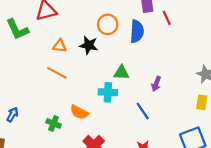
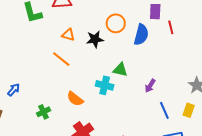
black star: (89, 45) -> (95, 39), turned -30
blue line: (143, 111) -> (164, 110), moved
green cross: (54, 123) -> (43, 112), moved, turned 32

